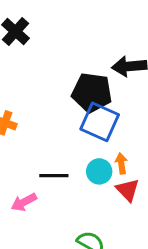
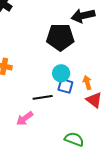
blue square: (100, 122) -> (65, 86), moved, size x0.6
cyan circle: (99, 171) -> (61, 73), moved

